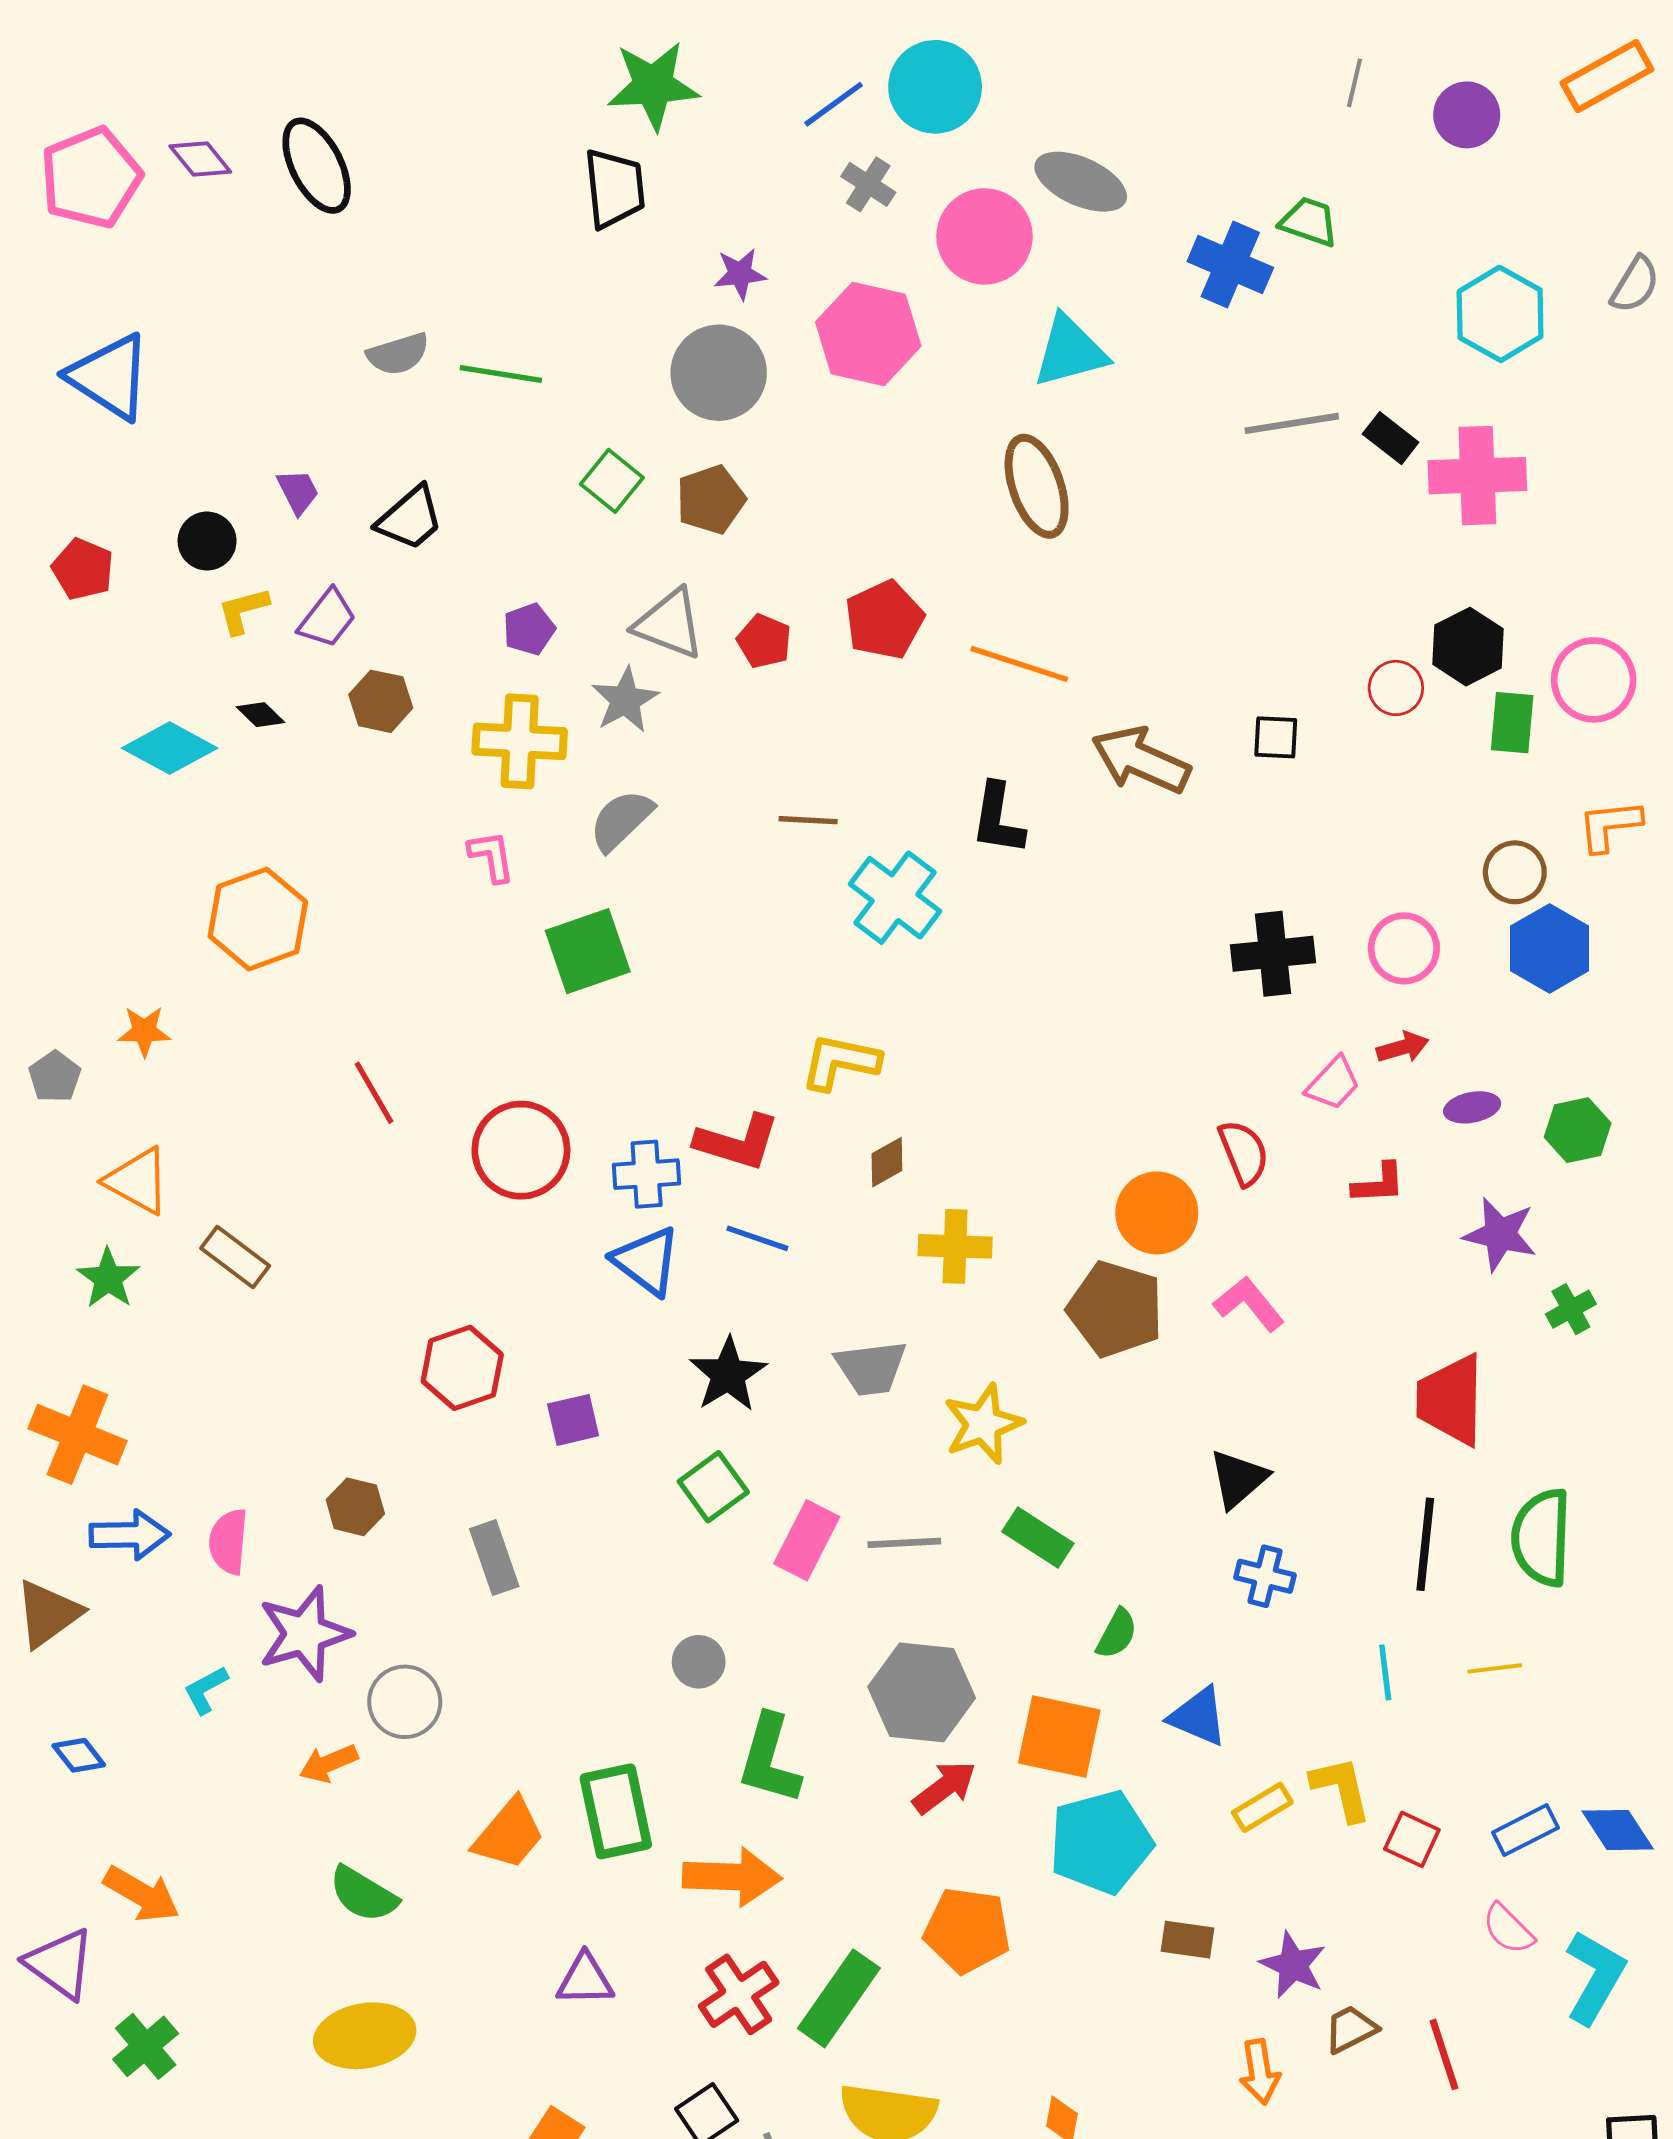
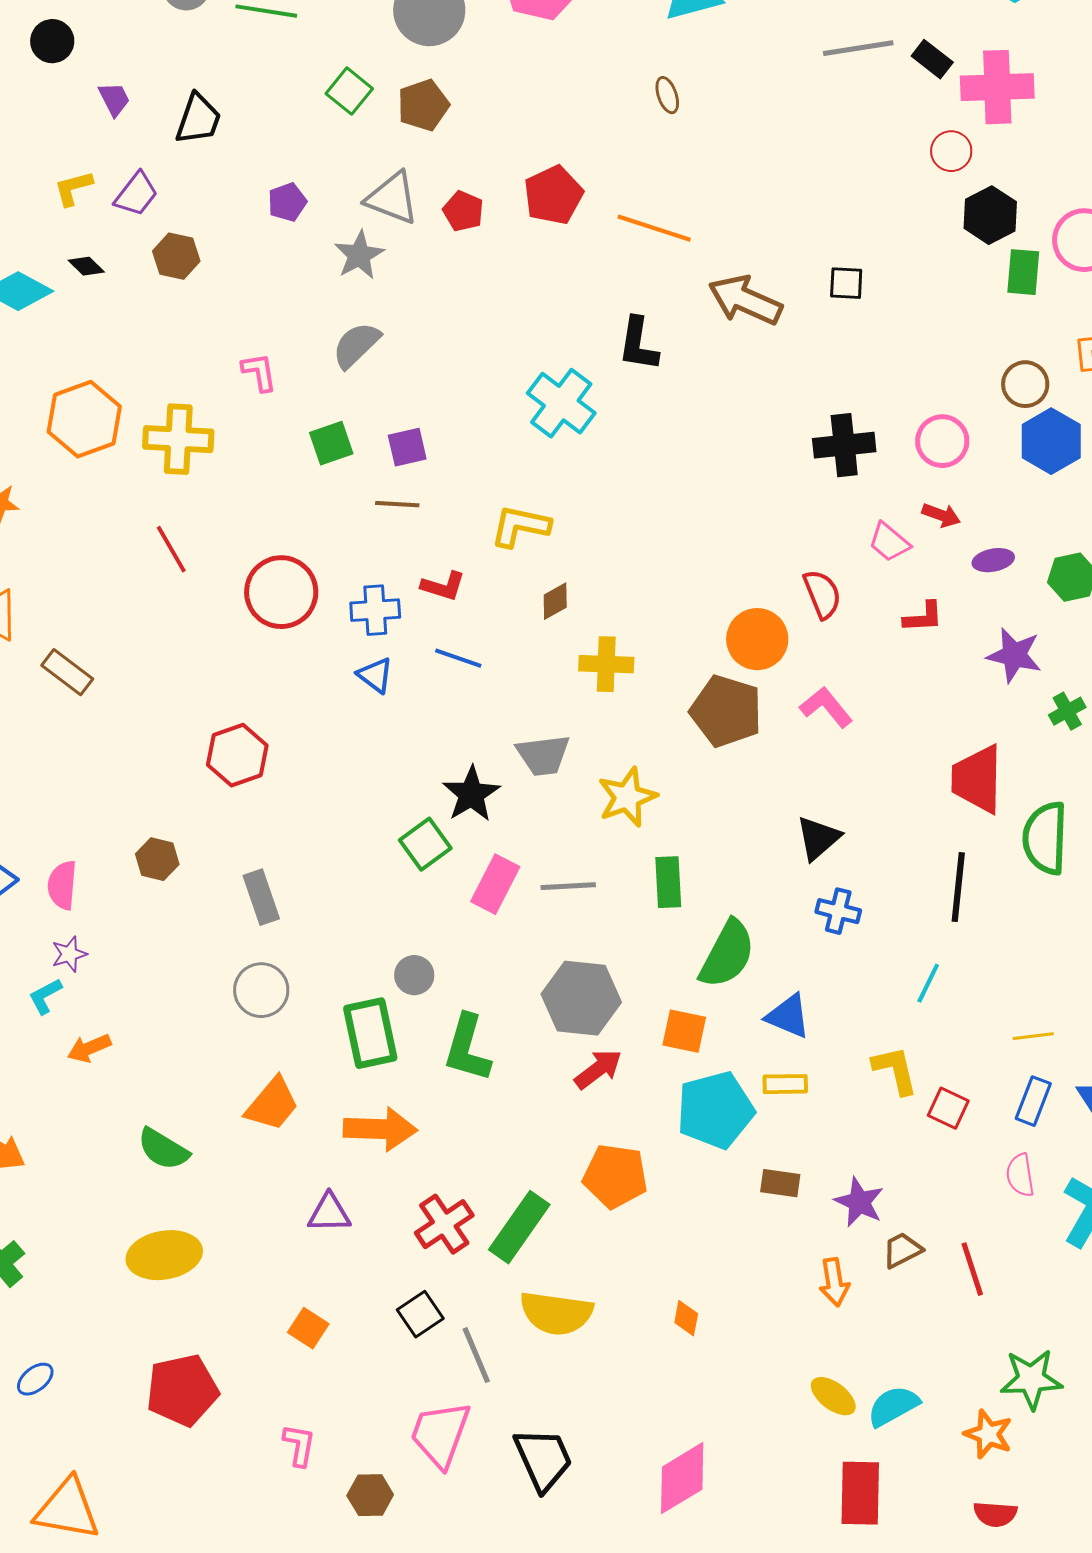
brown ellipse: (1037, 486) -> (667, 95), size x0.5
black trapezoid: (410, 518) -> (198, 119), turned -30
black circle: (207, 541) -> (52, 41), moved
red circle: (1396, 688) -> (951, 151), moved
yellow cross: (520, 741) -> (178, 439), moved
brown line: (808, 820) -> (397, 504), moved
green square: (588, 951) -> (331, 443), size x0.7
red arrow: (1403, 1047) -> (941, 515), turned 36
pink trapezoid: (1333, 1083) -> (889, 542), turned 87
red L-shape: (737, 1142) -> (443, 586), size x0.7
blue triangle: (647, 1261) -> (375, 675), size x0.7
black star: (728, 1375) -> (471, 794), moved
purple square: (573, 1420) -> (407, 447), moved
green rectangle: (1038, 1538) -> (668, 882), turned 54
green semicircle: (1542, 1538) -> (1045, 838), moved
purple star: (305, 1634) -> (69, 954), moved, size x0.5
green semicircle: (1117, 1634) -> (727, 954), size x1.8
yellow line: (1495, 1668) -> (1033, 1036), moved
cyan line: (1385, 1672) -> (928, 983), turned 33
gray circle: (405, 1702) -> (261, 990), moved
orange square: (1059, 1737) -> (684, 1031), size x0.7
orange arrow: (329, 1763) -> (89, 1048), moved
yellow rectangle: (1262, 1807) -> (785, 1084), moved, turned 30
green rectangle: (616, 1811) -> (370, 1033), moved
blue rectangle: (1525, 1830) -> (1033, 1101), turned -42
orange arrow: (732, 1877) -> (380, 1129), moved
pink semicircle: (1508, 1929) -> (1020, 1175), turned 36

